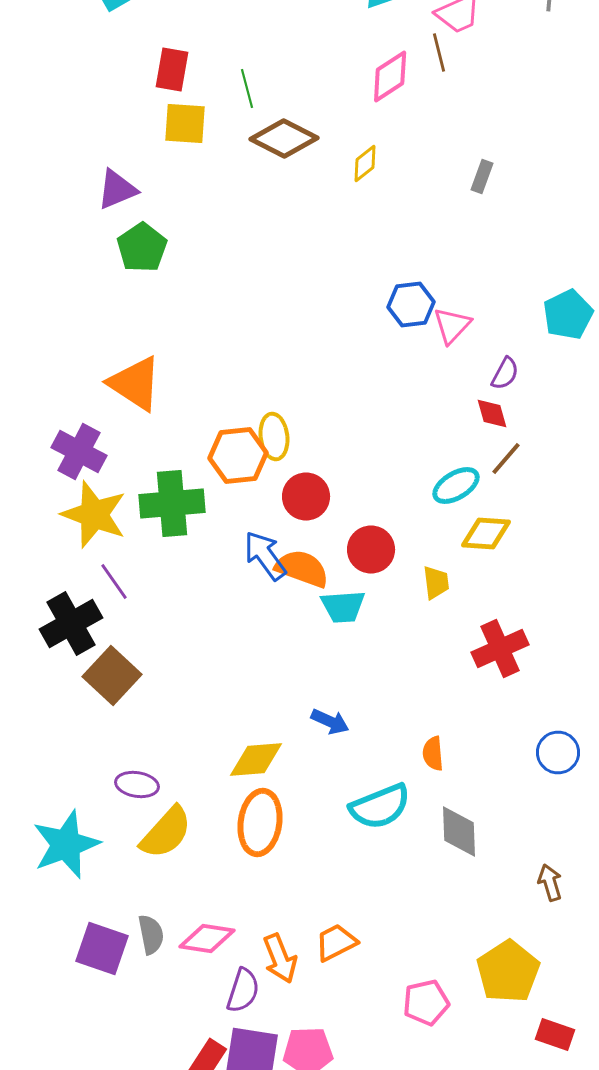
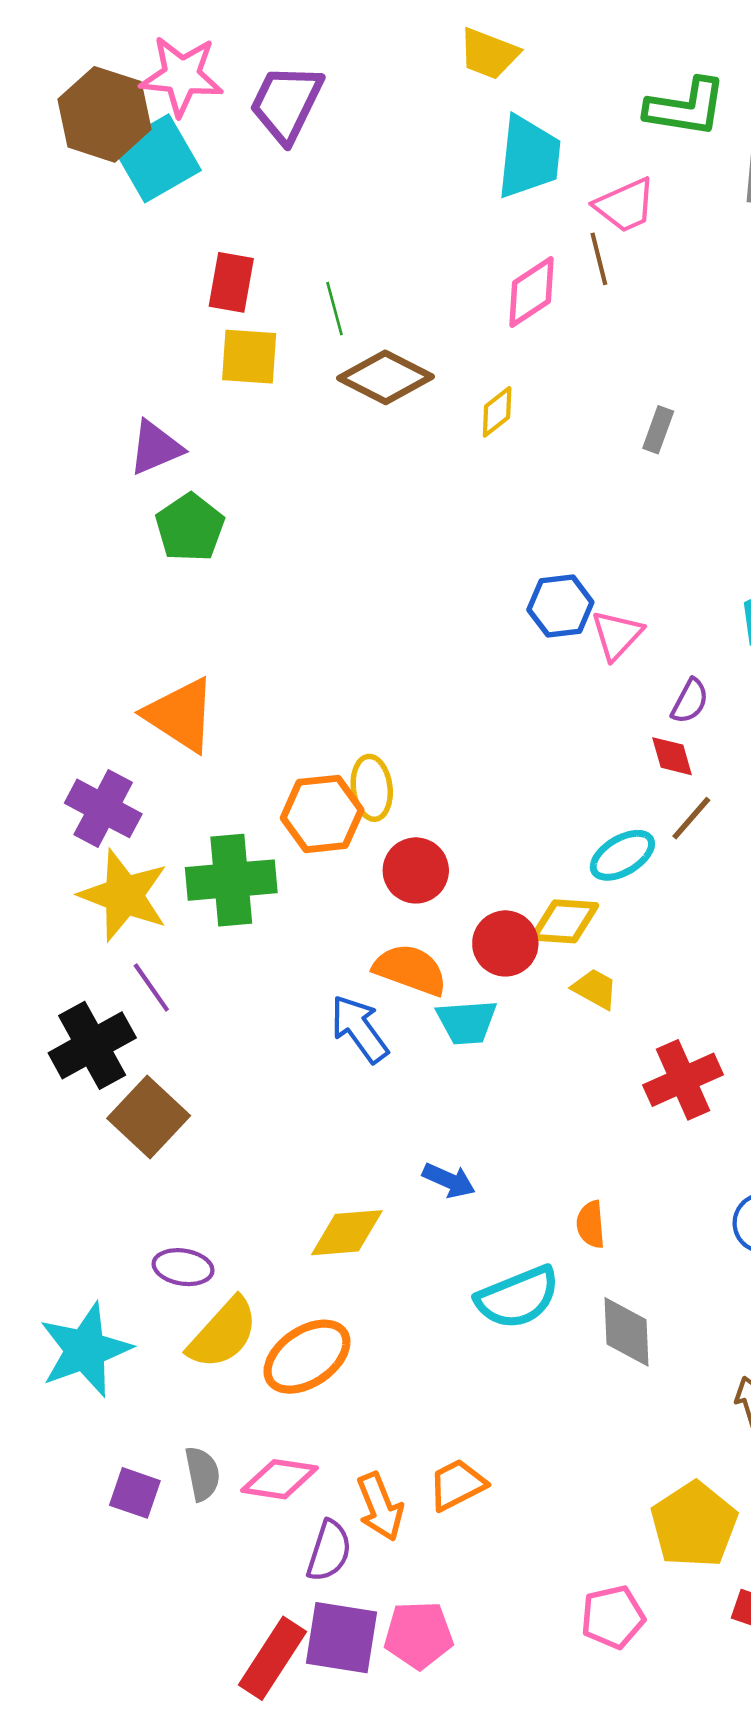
yellow diamond: (486, 534) -> (565, 921), moved
blue arrow: (265, 556) -> (359, 1029), moved
yellow trapezoid: (436, 582) -> (595, 989), turned -54
orange ellipse: (260, 822) -> (307, 1357), moved, turned 48
purple square: (102, 948) -> (135, 1493), size x0.7
pink pentagon: (426, 1002) -> (613, 1617), moved

